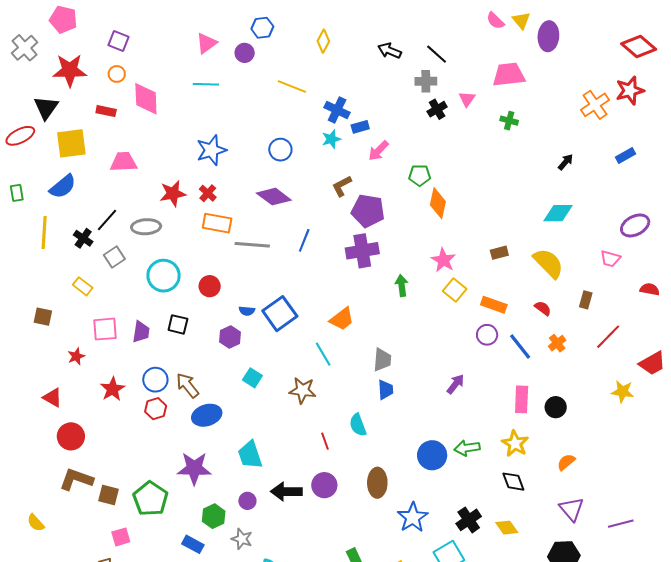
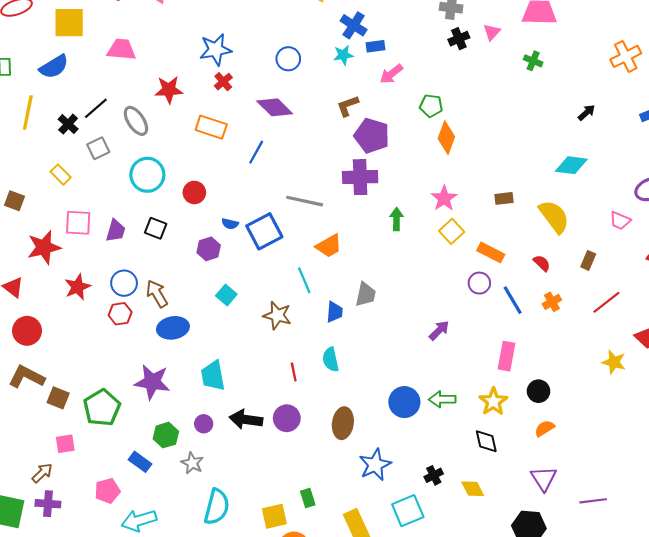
red cross: (208, 193) -> (223, 82), moved
gray ellipse: (146, 227) -> (136, 121), turned 52
blue line: (304, 240) -> (256, 152), moved
gray line: (252, 245) -> (305, 201), moved
red star: (76, 356) -> (44, 247), size x1.8
blue trapezoid: (386, 390) -> (334, 312), moved
black circle: (556, 407) -> (539, 391), moved
black cross: (469, 520) -> (434, 475), size x0.7

